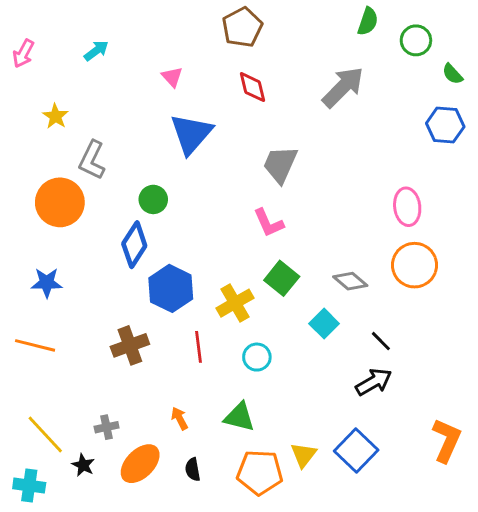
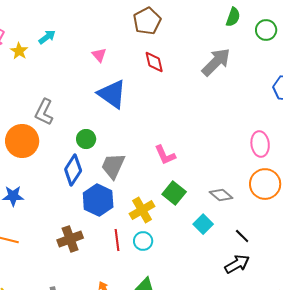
yellow star: (55, 116) -> (19, 51), moved
blue triangle: (191, 134) -> (112, 94), turned -36
gray trapezoid: (280, 164) -> (113, 166), moved
cyan circle: (257, 357) -> (143, 241), moved

